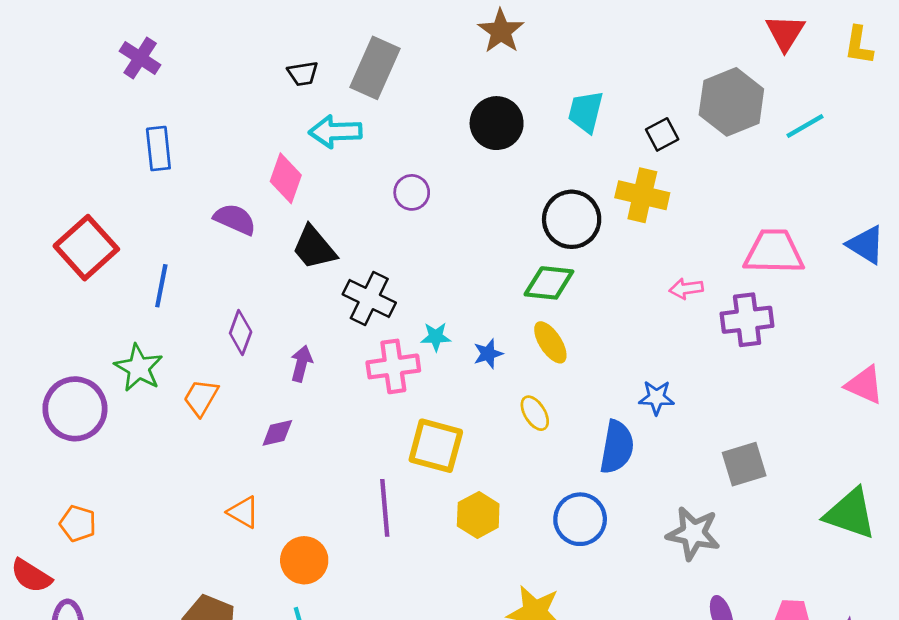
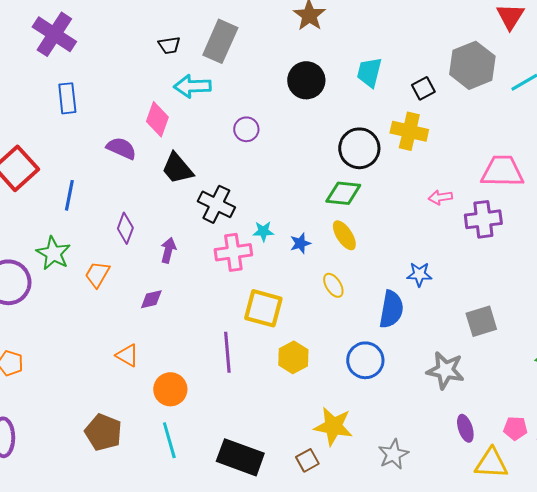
purple cross: (140, 58) -> (54, 34), size x1.5

